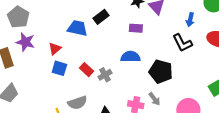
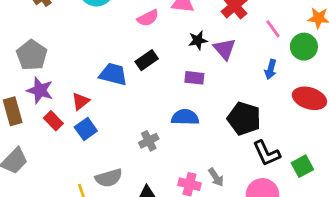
black L-shape: (182, 43) -> (267, 153), moved
blue square: (59, 68) -> (86, 129), turned 35
red rectangle: (87, 70) -> (53, 121), moved
black pentagon: (161, 71) -> (244, 118), moved

